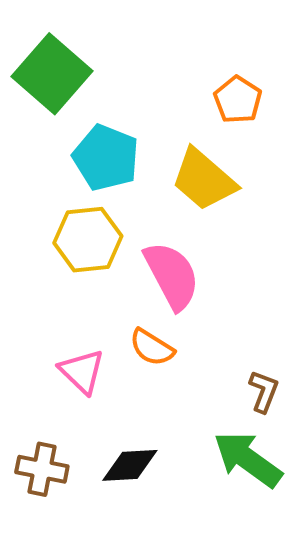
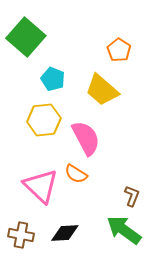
cyan pentagon: (106, 158) -> (53, 79), size x0.7
pink triangle: (82, 371) -> (41, 186), size x1.5

